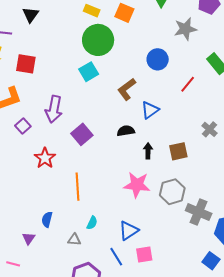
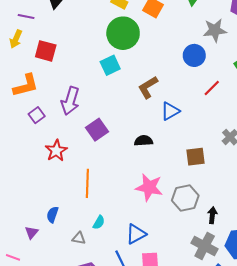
blue circle: (158, 59) -> (194, 55), moved
black semicircle: (126, 131) -> (144, 141), moved
black arrow: (148, 151) -> (212, 215), moved
gray cross: (199, 212) -> (205, 246), moved

